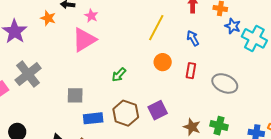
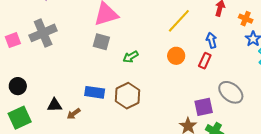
red rectangle: (191, 71) -> (205, 61), moved
gray square: (75, 95) -> (101, 42), moved
purple square: (158, 110) -> (204, 107), moved

